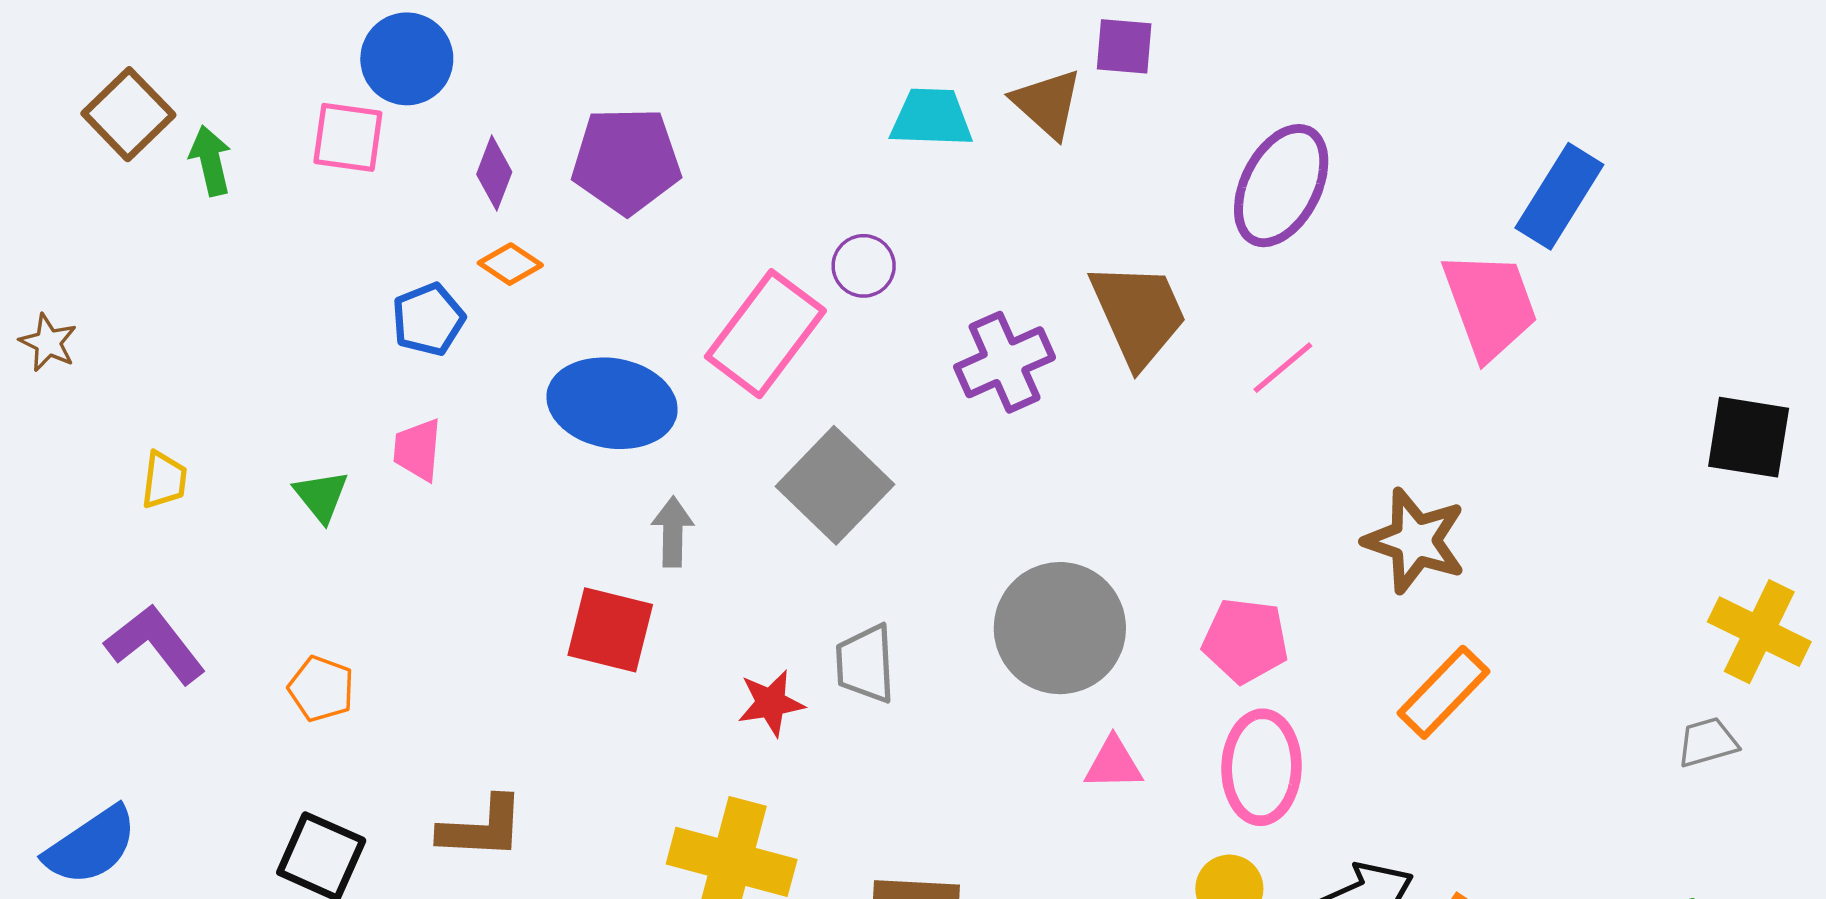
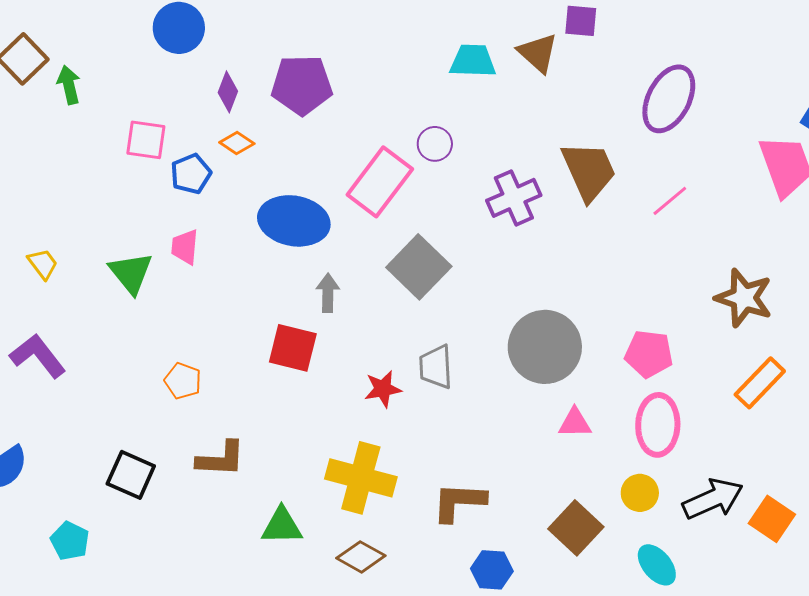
pink square: (348, 137) -> (146, 140), moved
yellow trapezoid: (164, 480) -> (43, 264), turned -44
green triangle: (321, 496) -> (131, 273), size x1.4
orange pentagon: (321, 689) -> (183, 381), moved

